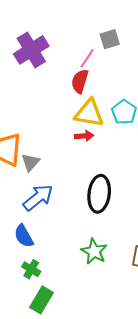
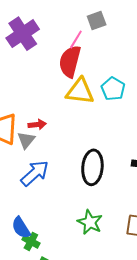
red semicircle: (80, 81) -> (70, 61), size x1.4
red arrow: (84, 136) -> (37, 124), moved
blue semicircle: (24, 236) -> (21, 228), moved

